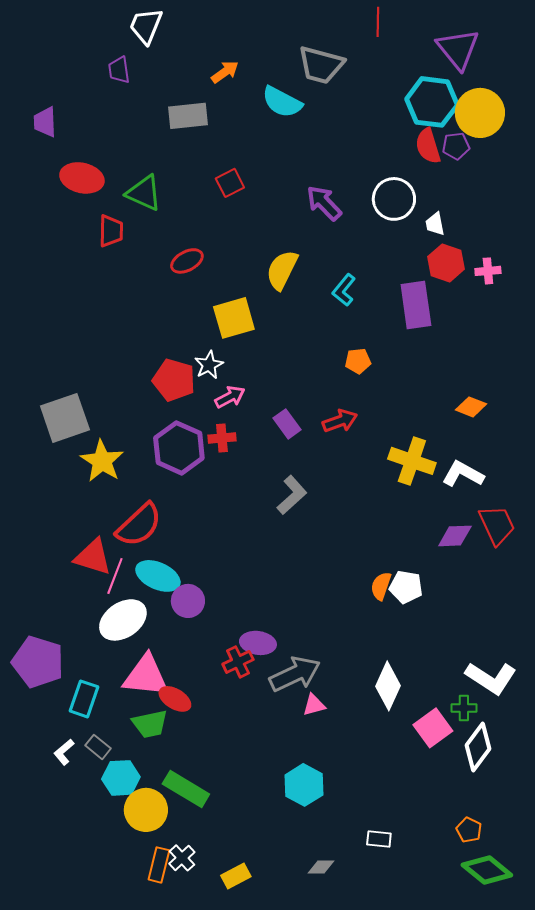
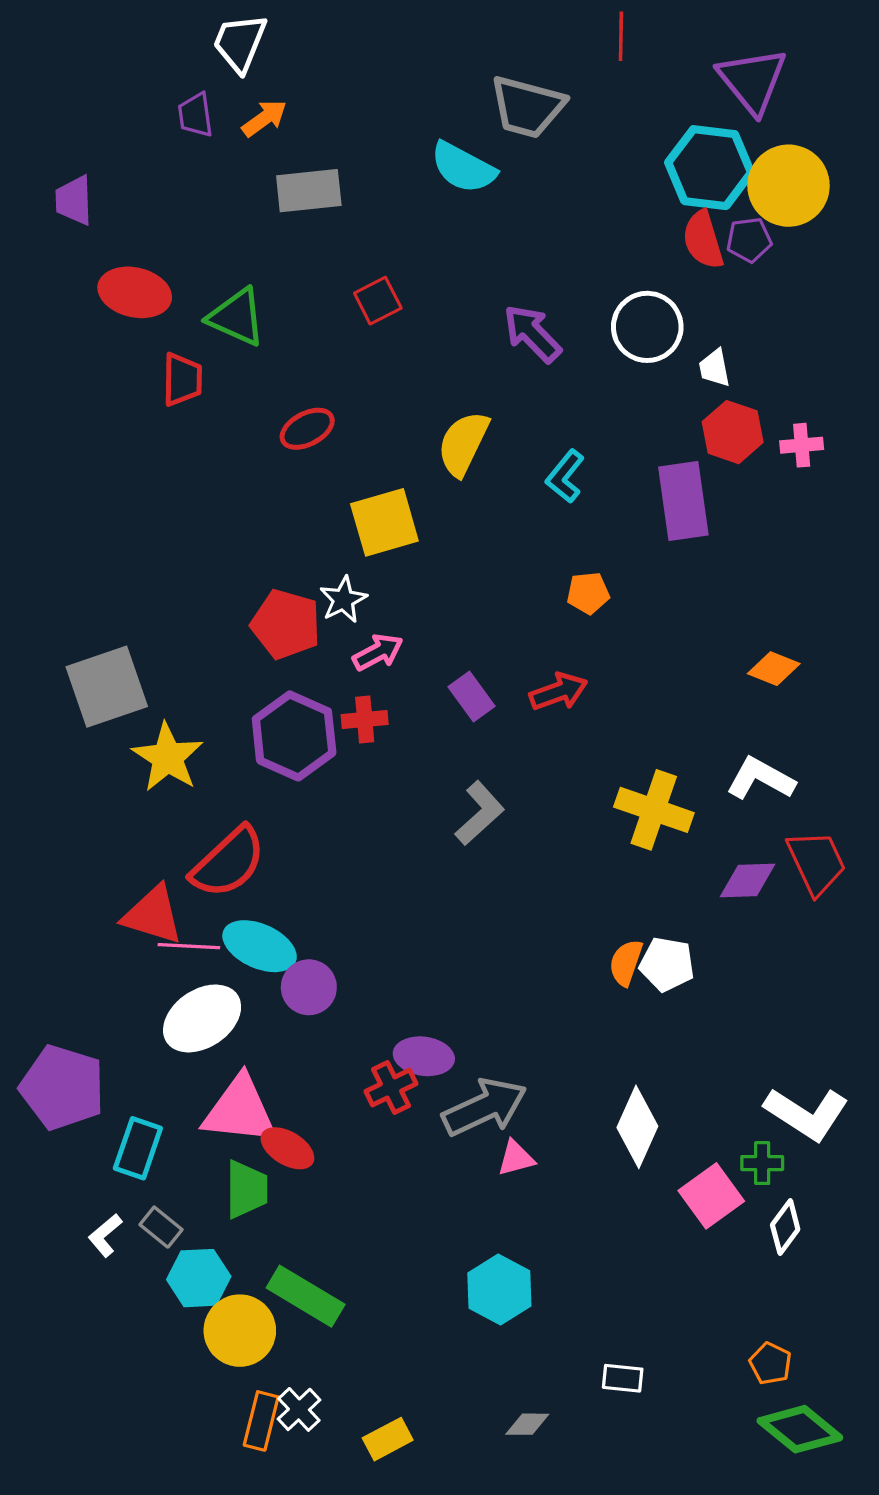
orange arrow: (225, 72) -> (264, 118), moved
yellow cross: (412, 461) -> (654, 810), moved
pink line: (115, 576) -> (189, 946), turned 72
green trapezoid: (150, 724) -> (246, 1189), turned -78
white diamond: (478, 747) -> (785, 1227), size x0.7

